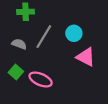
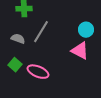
cyan circle: (74, 33) -> (86, 30), moved

